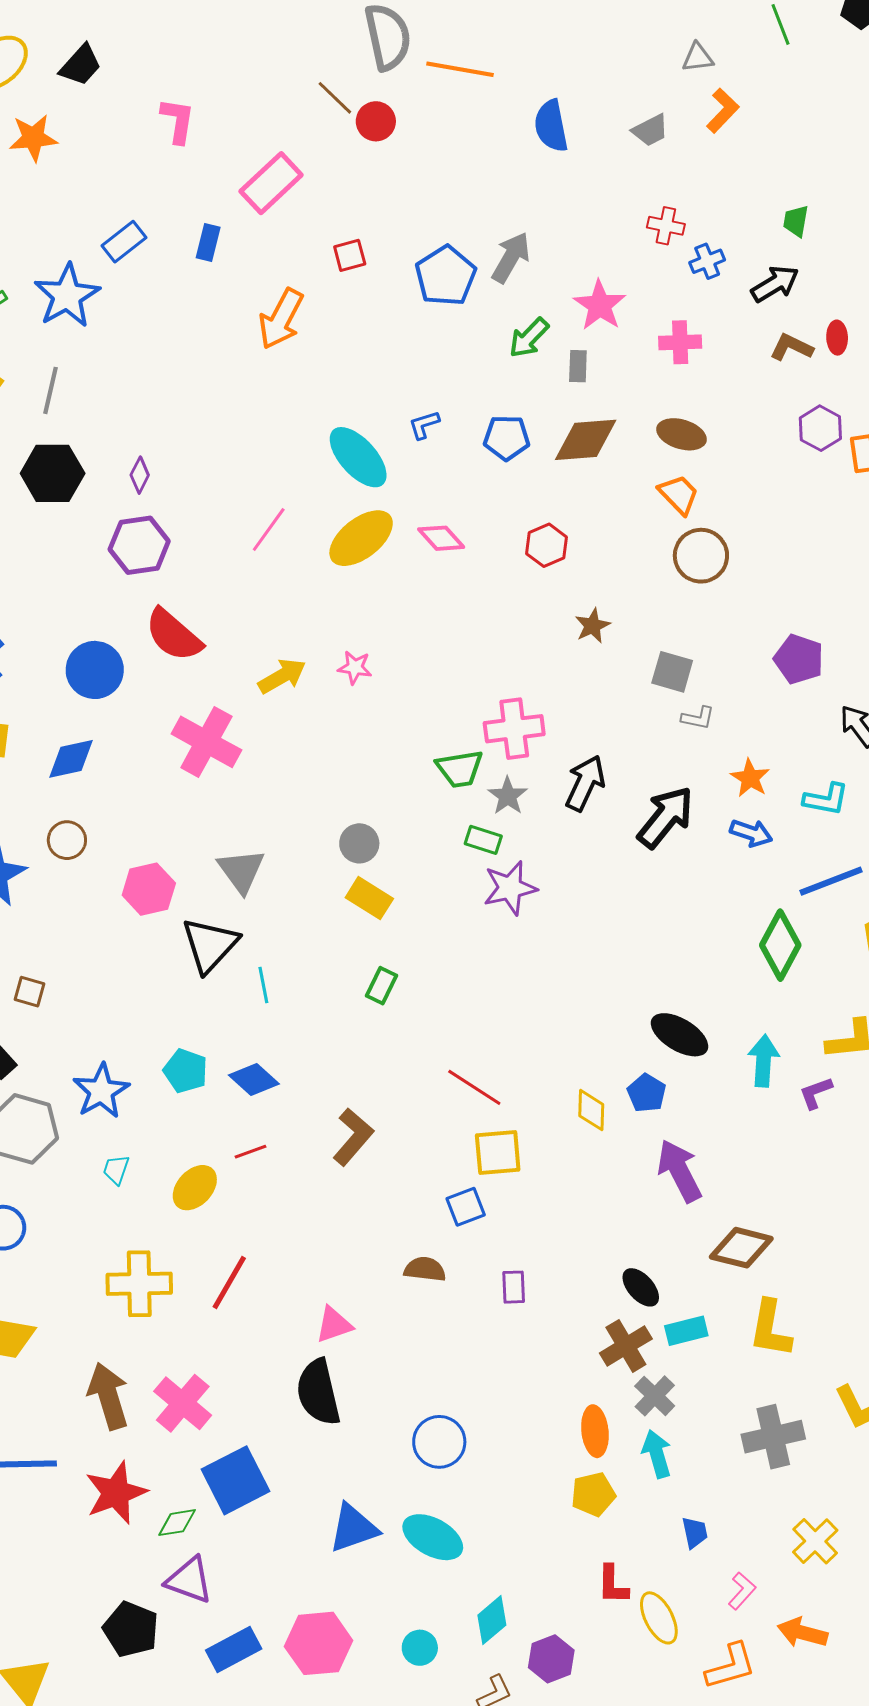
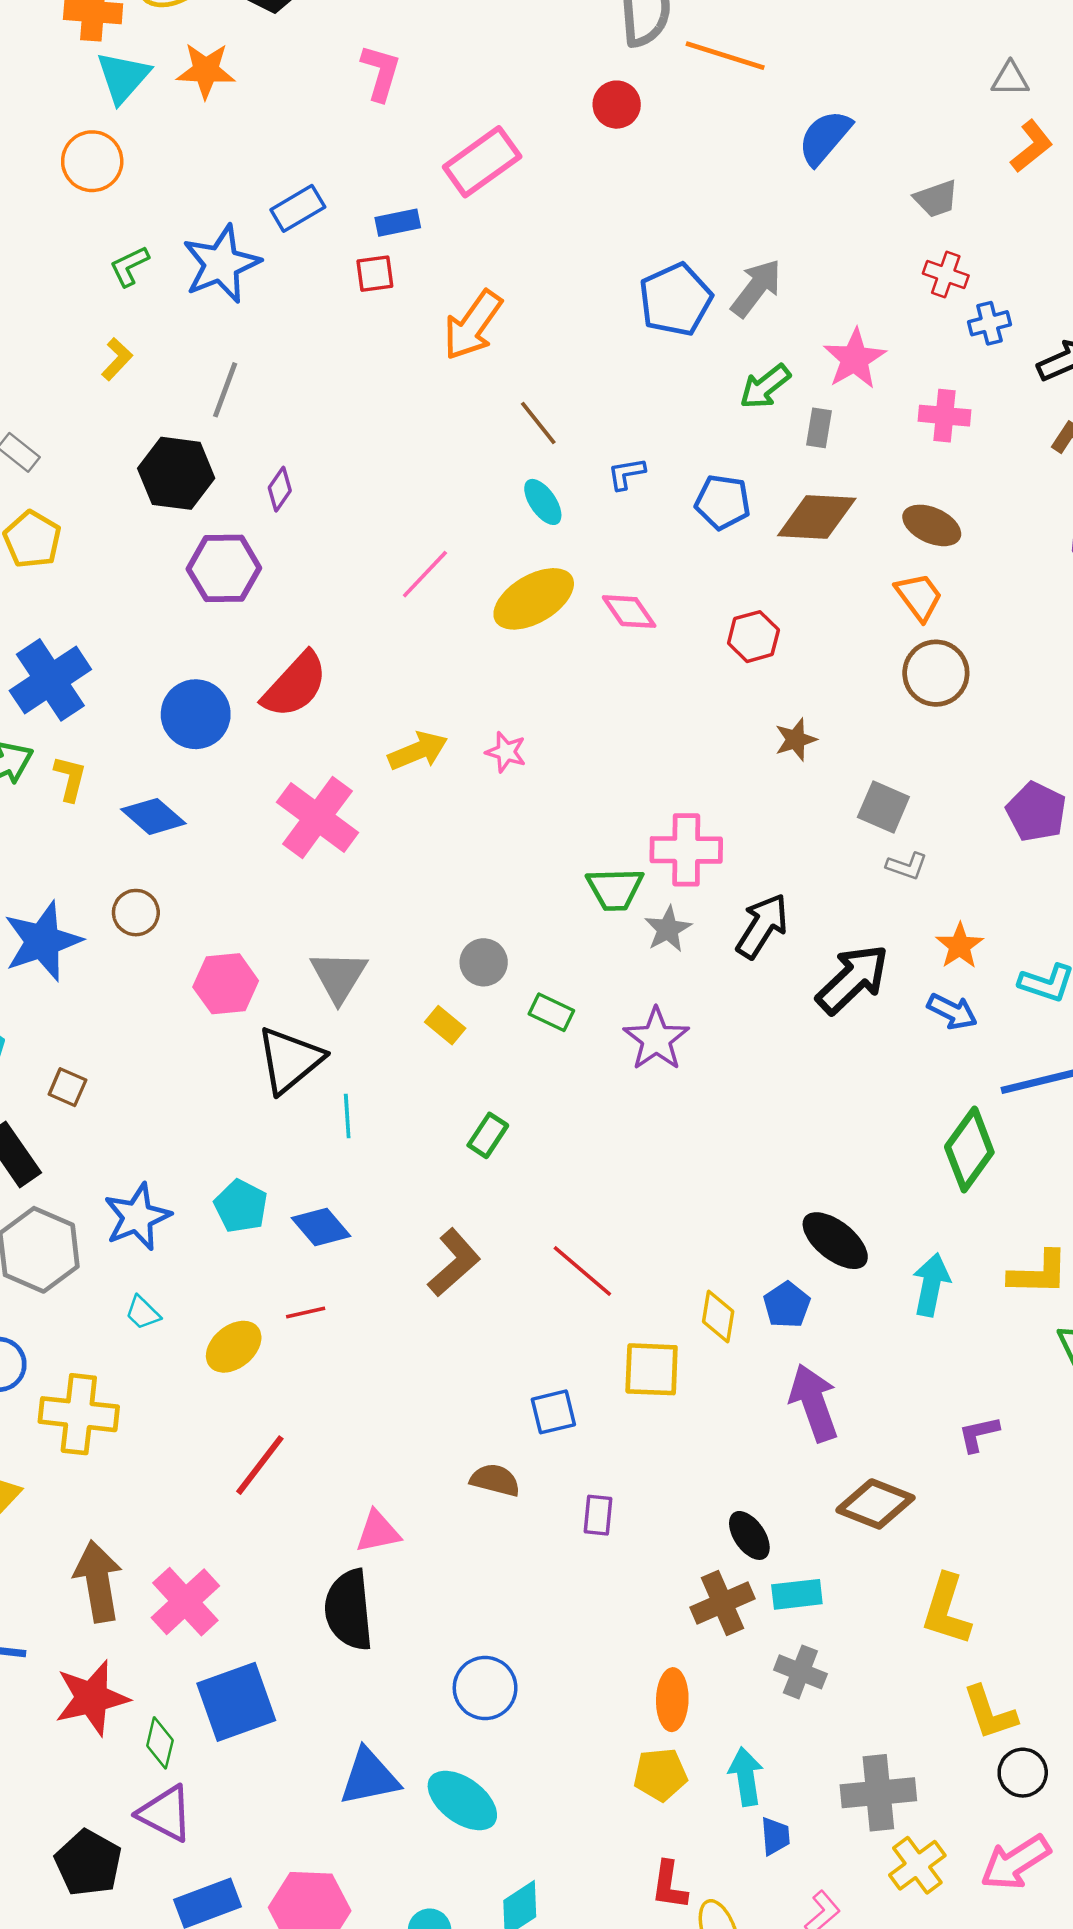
brown line: (335, 98) -> (538, 423), moved
blue semicircle: (551, 126) -> (825, 137), turned 44
gray trapezoid: (650, 130) -> (936, 199), moved
blue rectangle: (208, 243) -> (398, 223), turned 57
red square: (350, 255) -> (375, 274), moved
gray line: (50, 390) -> (225, 390), moved
cyan ellipse: (358, 457) -> (543, 502), size x0.6
purple hexagon: (139, 545) -> (224, 568), moved
red semicircle: (174, 635) -> (295, 685), turned -96
blue diamond: (71, 759) -> (153, 816), turned 46
green rectangle: (483, 840) -> (551, 1012), moved
purple star: (510, 888) -> (656, 1039), turned -30
yellow rectangle: (369, 898) -> (445, 1025), moved, size x0.7
purple L-shape: (816, 1093) -> (979, 1434), moved
brown L-shape: (353, 1137) -> (454, 1263), moved
yellow square: (498, 1153) -> (652, 1369), moved
cyan trapezoid: (116, 1170) -> (143, 1313), turned -72
yellow cross: (139, 1284) -> (79, 1414), moved
yellow L-shape: (770, 1329) -> (946, 1610), moved
gray cross: (655, 1396) -> (800, 1672), moved, turned -30
gray cross: (773, 1437) -> (878, 1793), moved
cyan arrow: (657, 1454) -> (746, 1777), moved
green diamond: (177, 1523) -> (160, 1743), turned -75

